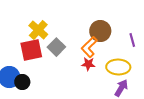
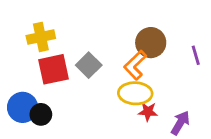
yellow cross: (38, 30) -> (41, 37), moved, turned 36
red star: (88, 64) -> (148, 112), moved
yellow ellipse: (118, 67) -> (135, 93), moved

